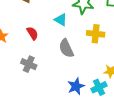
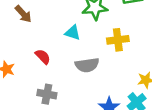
gray semicircle: (66, 48) -> (87, 65), turned -60

